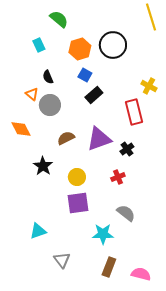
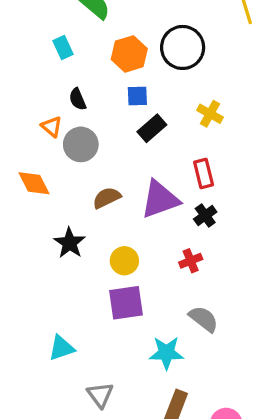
blue square: (85, 75) -> (137, 96), turned -32
yellow cross: (149, 86) -> (210, 114), moved
red rectangle: (134, 112) -> (204, 174), moved, size x0.7

